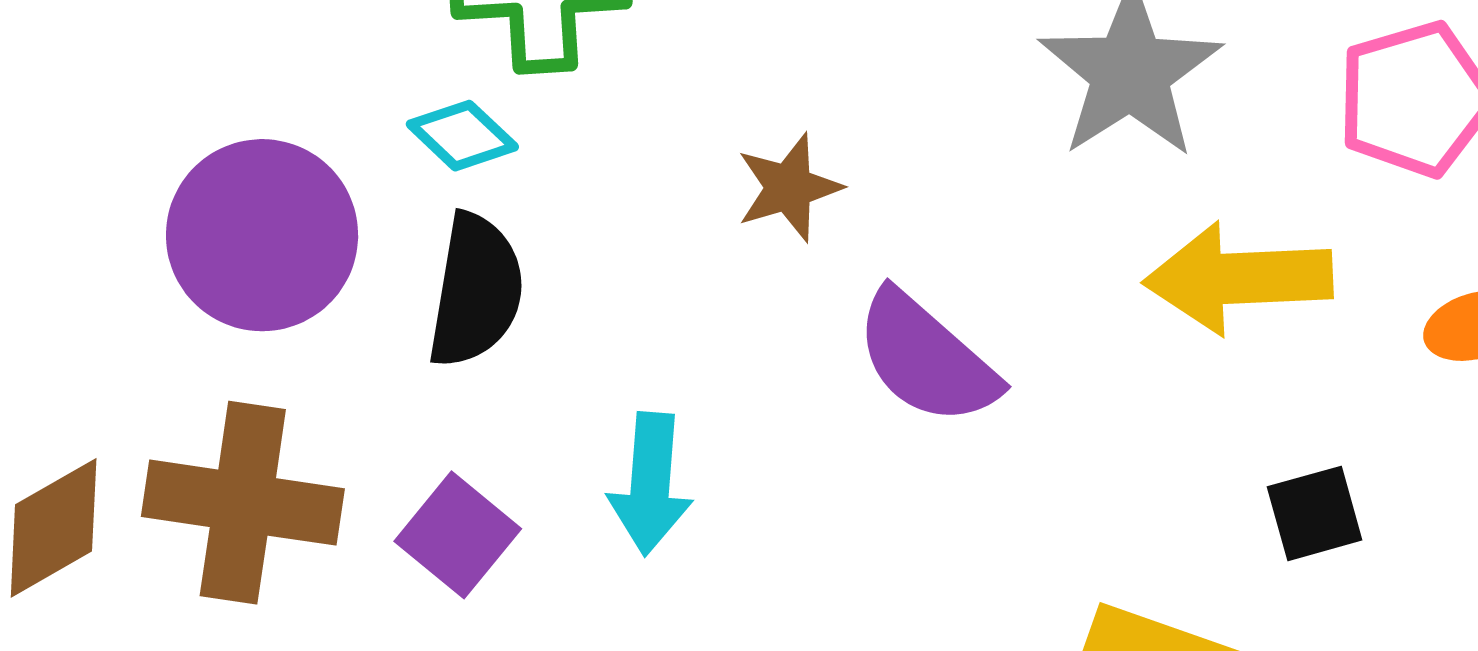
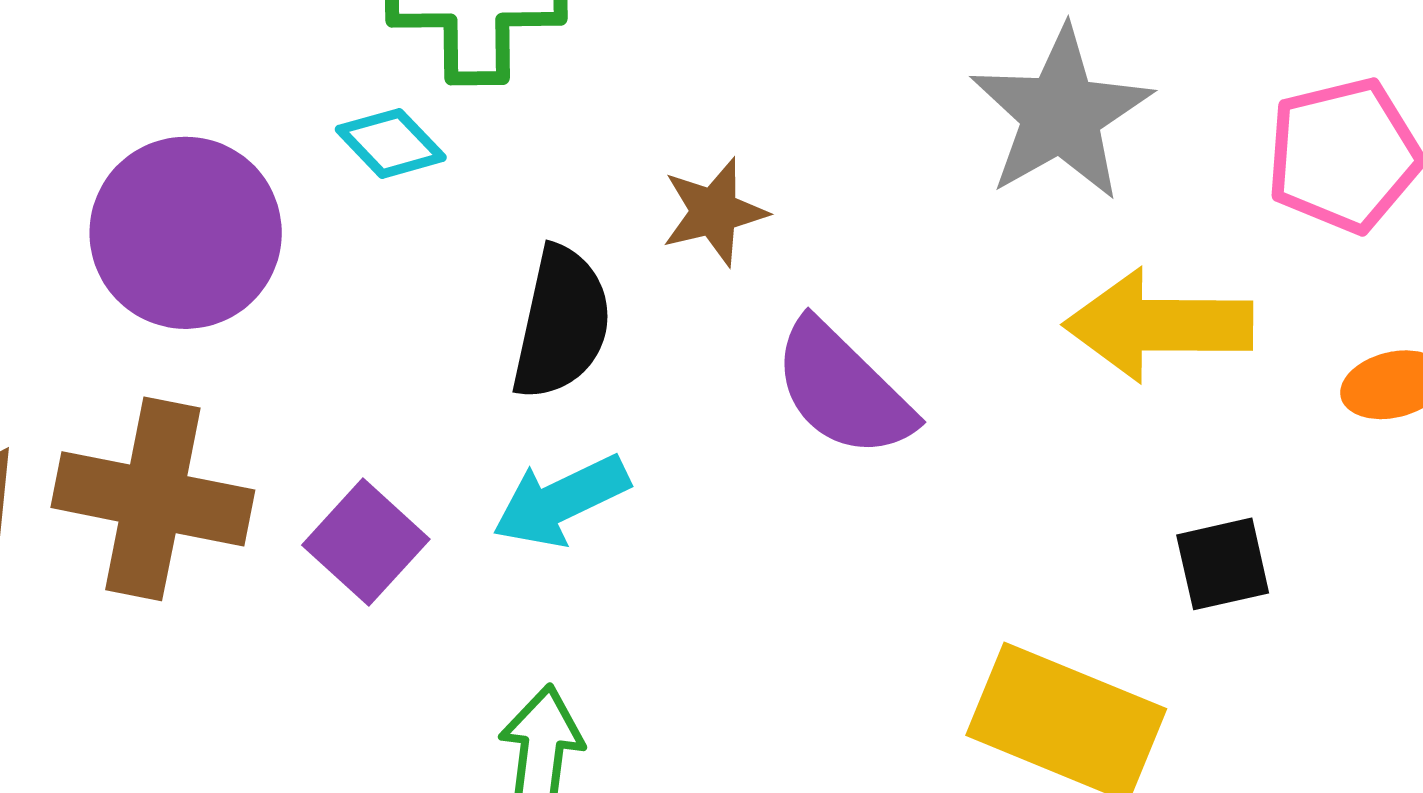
black semicircle: (476, 291) -> (562, 323), moved
cyan arrow: (650, 484) -> (561, 501), turned 57

